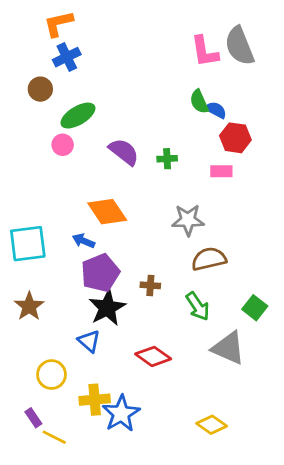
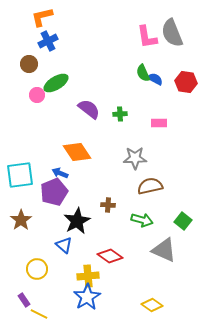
red hexagon: (235, 138) -> (186, 82), moved
pink circle: (63, 145) -> (37, 95), moved
purple pentagon: (100, 273) -> (54, 192), moved
green arrow: (198, 306) -> (142, 220), turned -40
yellow cross: (95, 400) -> (88, 276), moved

